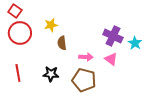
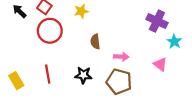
yellow star: (51, 25) -> (81, 11), moved
purple cross: (113, 36) -> (157, 21), moved
pink triangle: (111, 59) -> (160, 64), moved

